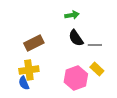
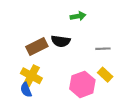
black semicircle: (76, 38) -> (61, 41), moved, turned -48
yellow cross: (29, 70) -> (31, 76), turned 36

